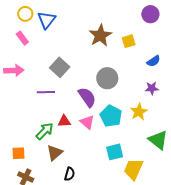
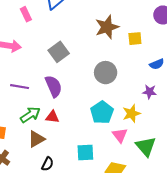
purple line: (46, 92) -> (20, 87), moved
purple semicircle: (87, 97) -> (54, 86), moved
red triangle: (64, 121) -> (52, 117), moved
pink triangle: (87, 122) -> (120, 135), moved
cyan square: (115, 152) -> (85, 153), moved

